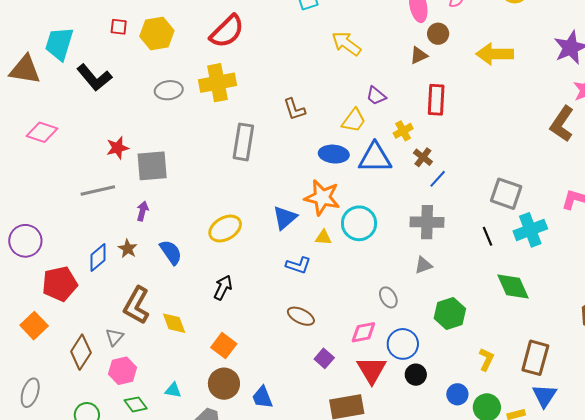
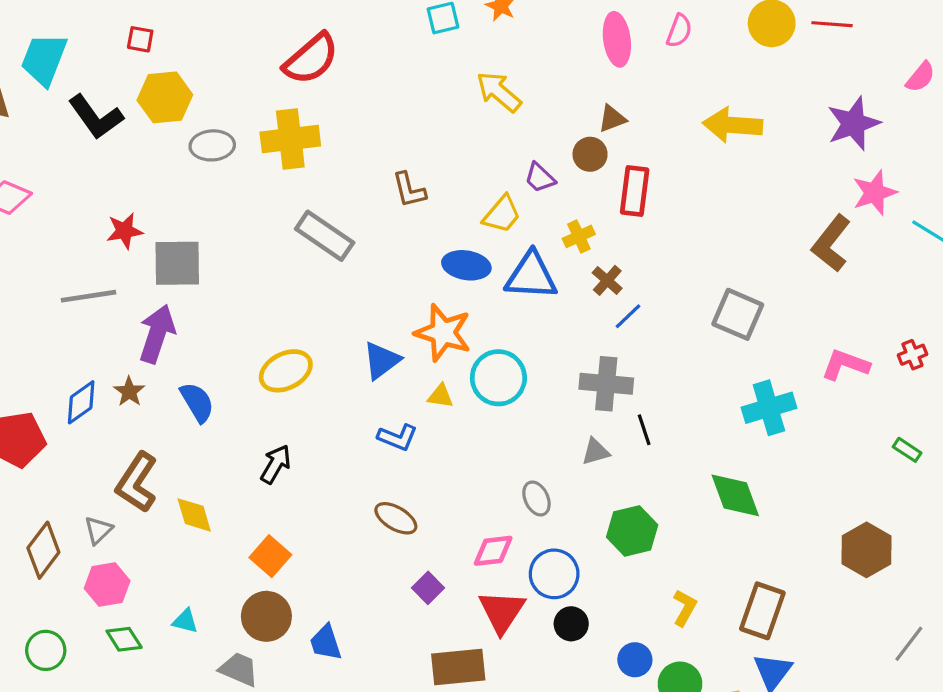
yellow hexagon: (157, 34) -> (165, 97), moved
brown circle: (438, 34) -> (590, 154), moved
gray rectangle: (243, 142) -> (325, 236), turned -69
gray square: (506, 194) -> (738, 314), moved
purple arrow: (143, 211) -> (157, 334), size x1.8
black line: (487, 236) -> (644, 430), moved

